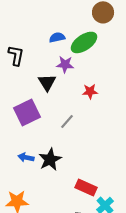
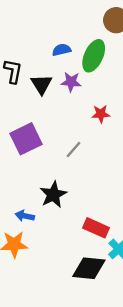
green ellipse: (84, 42) -> (94, 56), turned -32
black triangle: (47, 82) -> (41, 84), moved
blue arrow: (26, 157) -> (25, 216), moved

